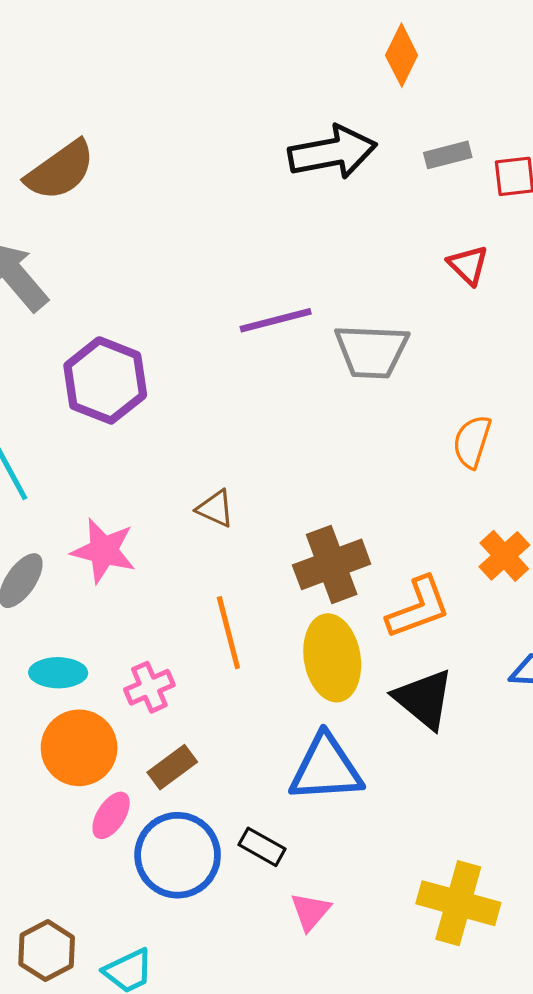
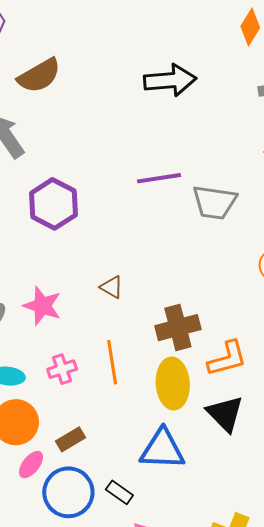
black arrow: (332, 152) -> (170, 80), moved
pink cross: (149, 687) -> (62, 369), moved

